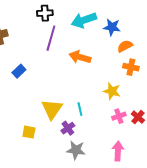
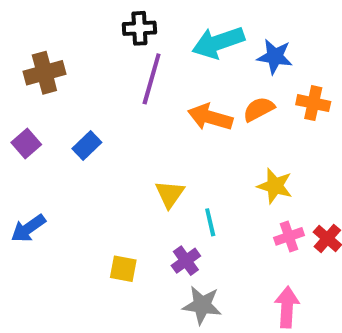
orange semicircle: (125, 46) -> (259, 109), moved
orange cross: (131, 67) -> (313, 103), moved
yellow triangle: (52, 109) -> (170, 194), moved, size x0.7
yellow square: (29, 132) -> (123, 269), moved

